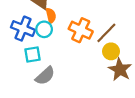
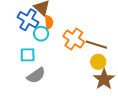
blue cross: (23, 29) -> (28, 20), moved
brown line: (106, 33) -> (96, 45), turned 55

